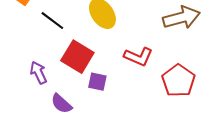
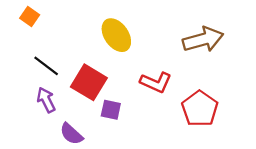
black line: (52, 21) -> (46, 66), moved

